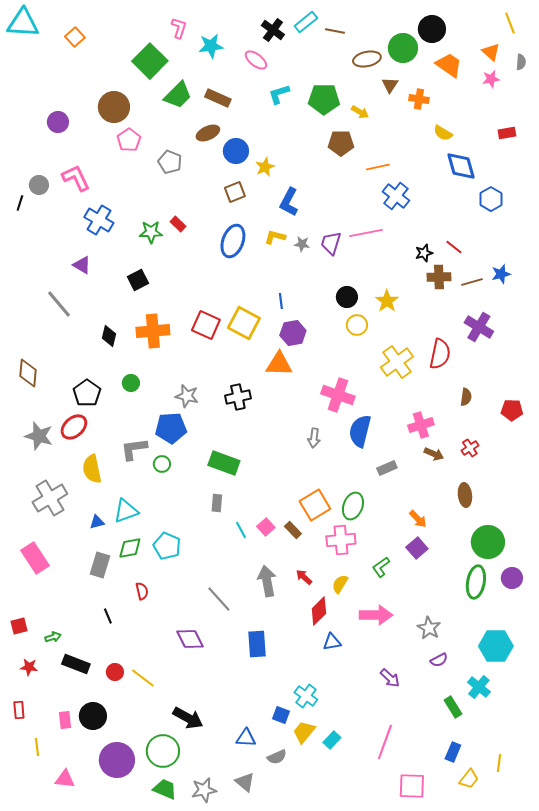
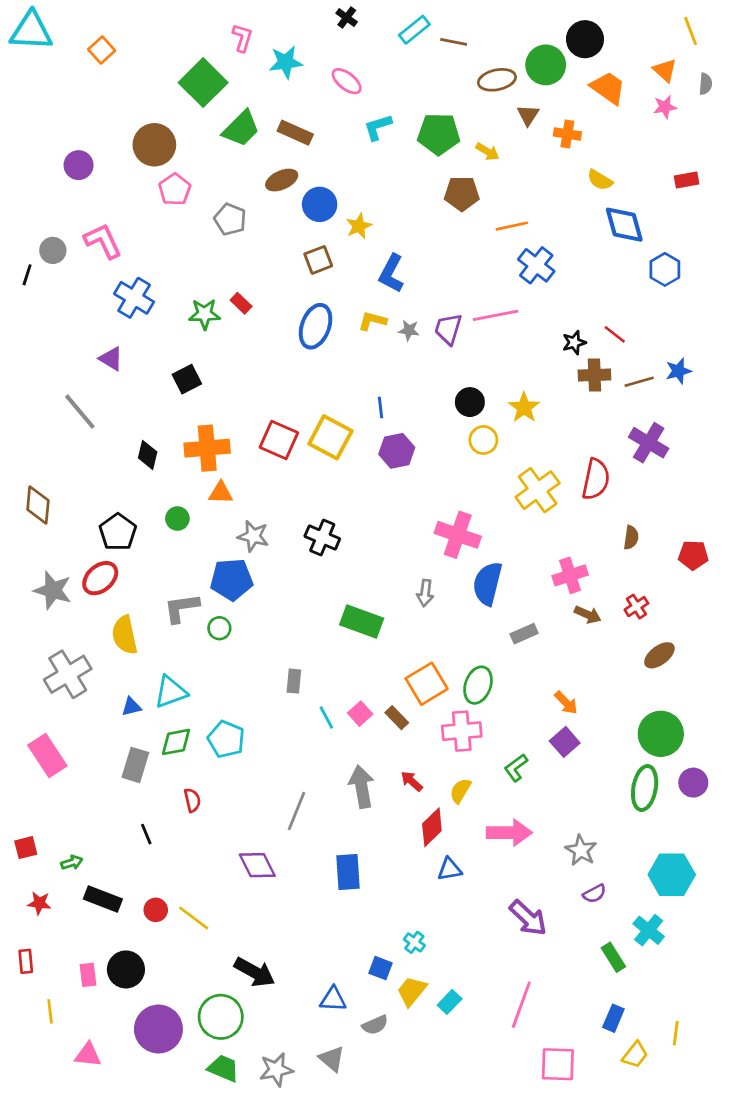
black cross: (273, 30) -> (347, 18), moved, size x0.7
orange triangle: (279, 364) -> (221, 493), moved, size x0.7
black cross: (238, 397) -> (322, 537), turned 35
green rectangle: (224, 463) -> (362, 621), moved
brown ellipse: (465, 495) -> (659, 655), moved, turned 60
gray line: (219, 599) -> (297, 811), turned 64
purple arrow: (390, 678) -> (528, 918), size x1.4
cyan cross: (306, 696) -> (414, 942), size x0.7

